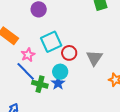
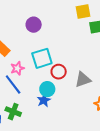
gray triangle: (94, 58) -> (83, 80), turned 30
green cross: (40, 84) -> (13, 112), moved

